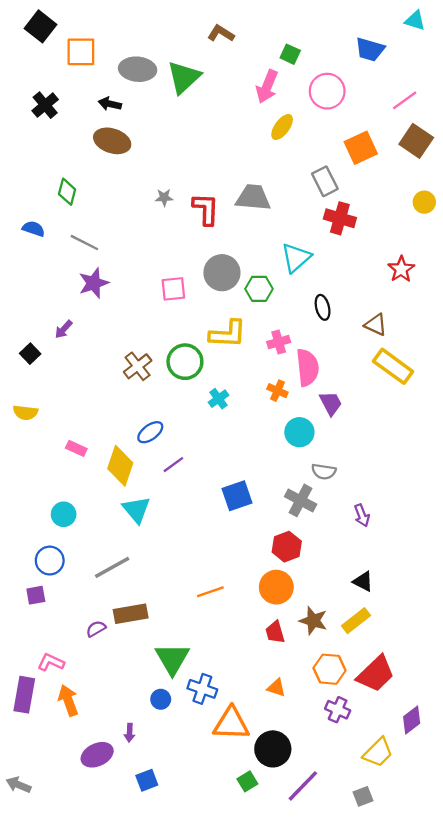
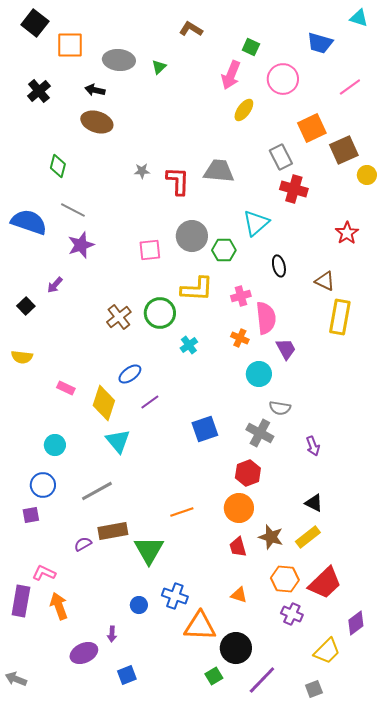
green triangle: (184, 77) -> (159, 67), size x0.5
brown square: (416, 141) -> (344, 150), moved, turned 32
blue semicircle: (34, 229) -> (29, 222), moved, size x1.8
yellow rectangle: (393, 366) -> (340, 317), turned 64
green triangle: (172, 659) -> (149, 550), moved

